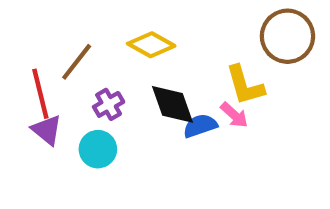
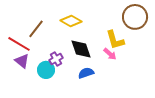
red line: (40, 94) -> (19, 44), turned -45
purple cross: (109, 104) -> (56, 59), moved
blue semicircle: (200, 126) -> (86, 73), moved

